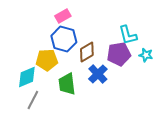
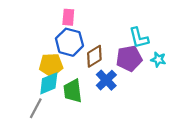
pink rectangle: (63, 16) -> (68, 17), turned -56
cyan diamond: (27, 77) -> (49, 83), moved

